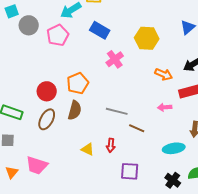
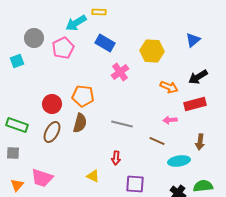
cyan square: (12, 11) -> (17, 61), moved
orange pentagon: (78, 83) -> (83, 96), turned 30
brown line: (137, 128) -> (157, 141), moved
yellow triangle: (88, 149) -> (93, 176), moved

